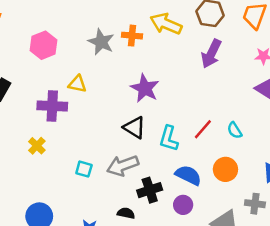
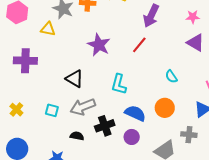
yellow triangle: (77, 84) -> (48, 29), moved
black triangle: (134, 127) -> (75, 79), moved
red line: (203, 129) -> (139, 45), moved
yellow cross: (37, 146) -> (16, 110), moved
black semicircle: (126, 213) -> (77, 136), moved

